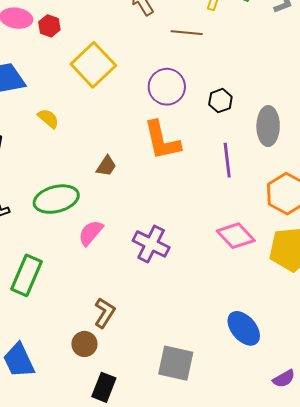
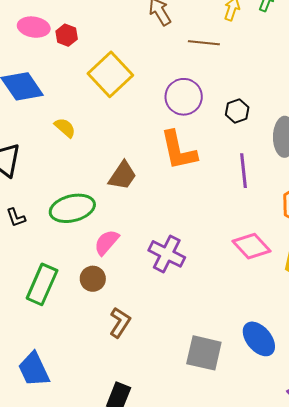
brown trapezoid: (106, 166) -> (123, 176), size x1.4
brown circle: (84, 344) -> (93, 279), moved
gray square: (176, 363) -> (204, 353), moved

